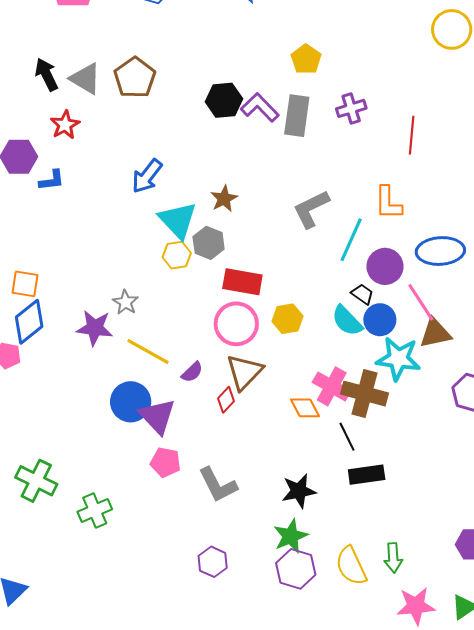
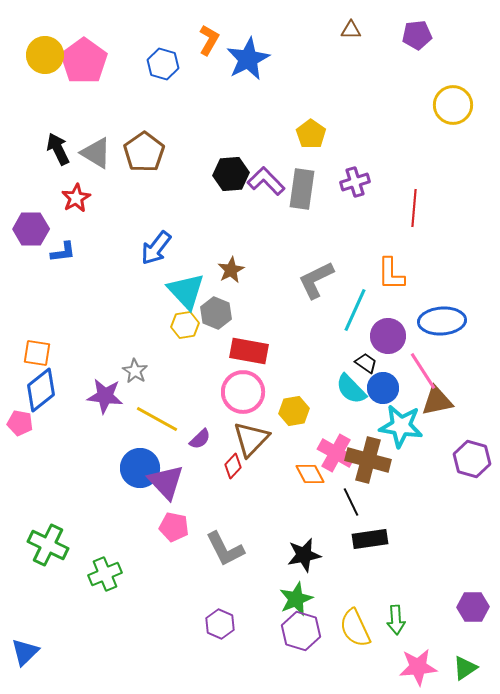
yellow hexagon: (288, 319) -> (294, 411), moved

